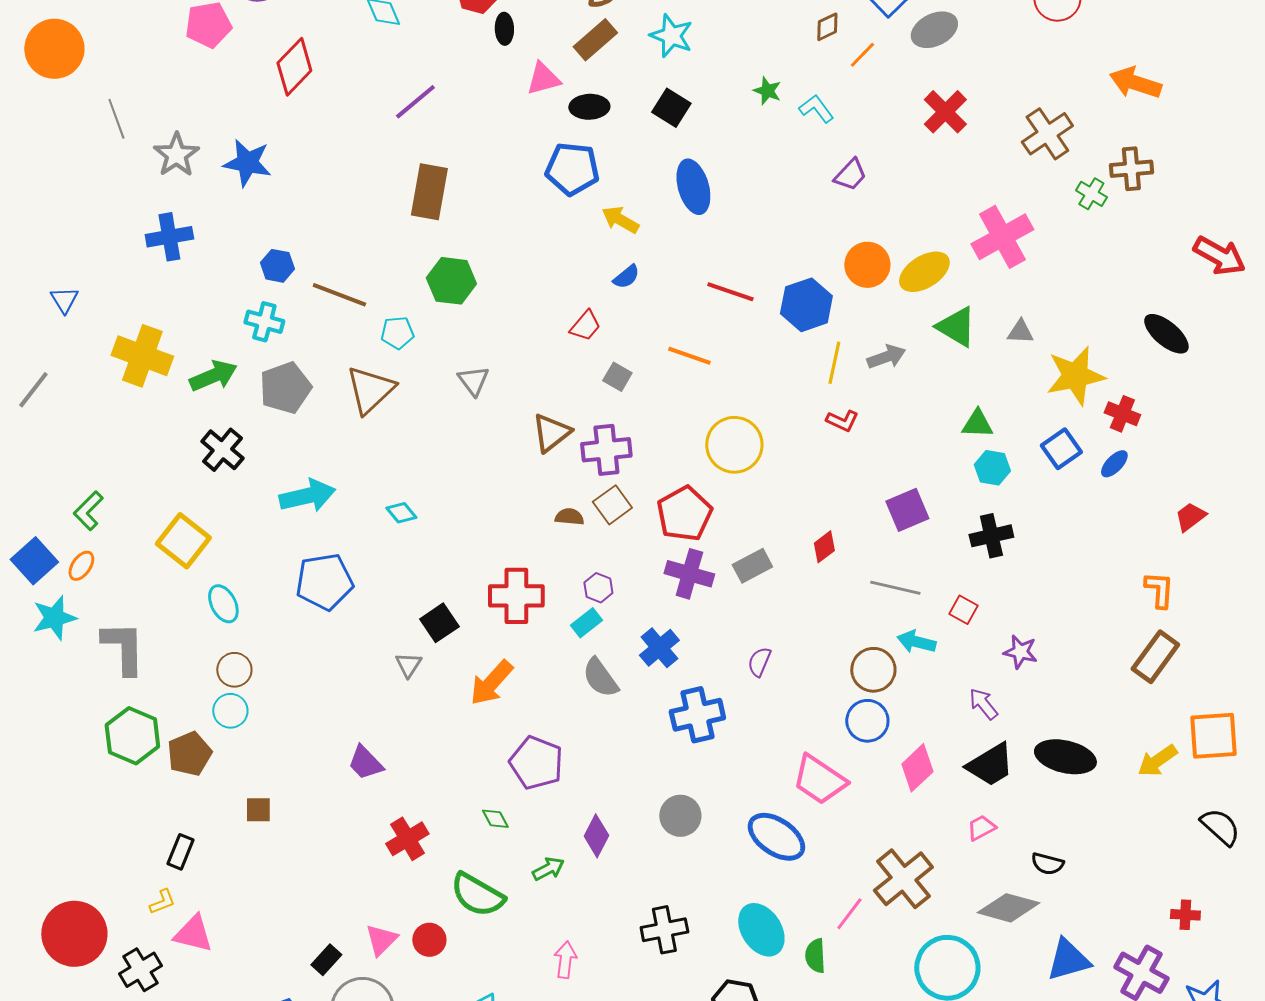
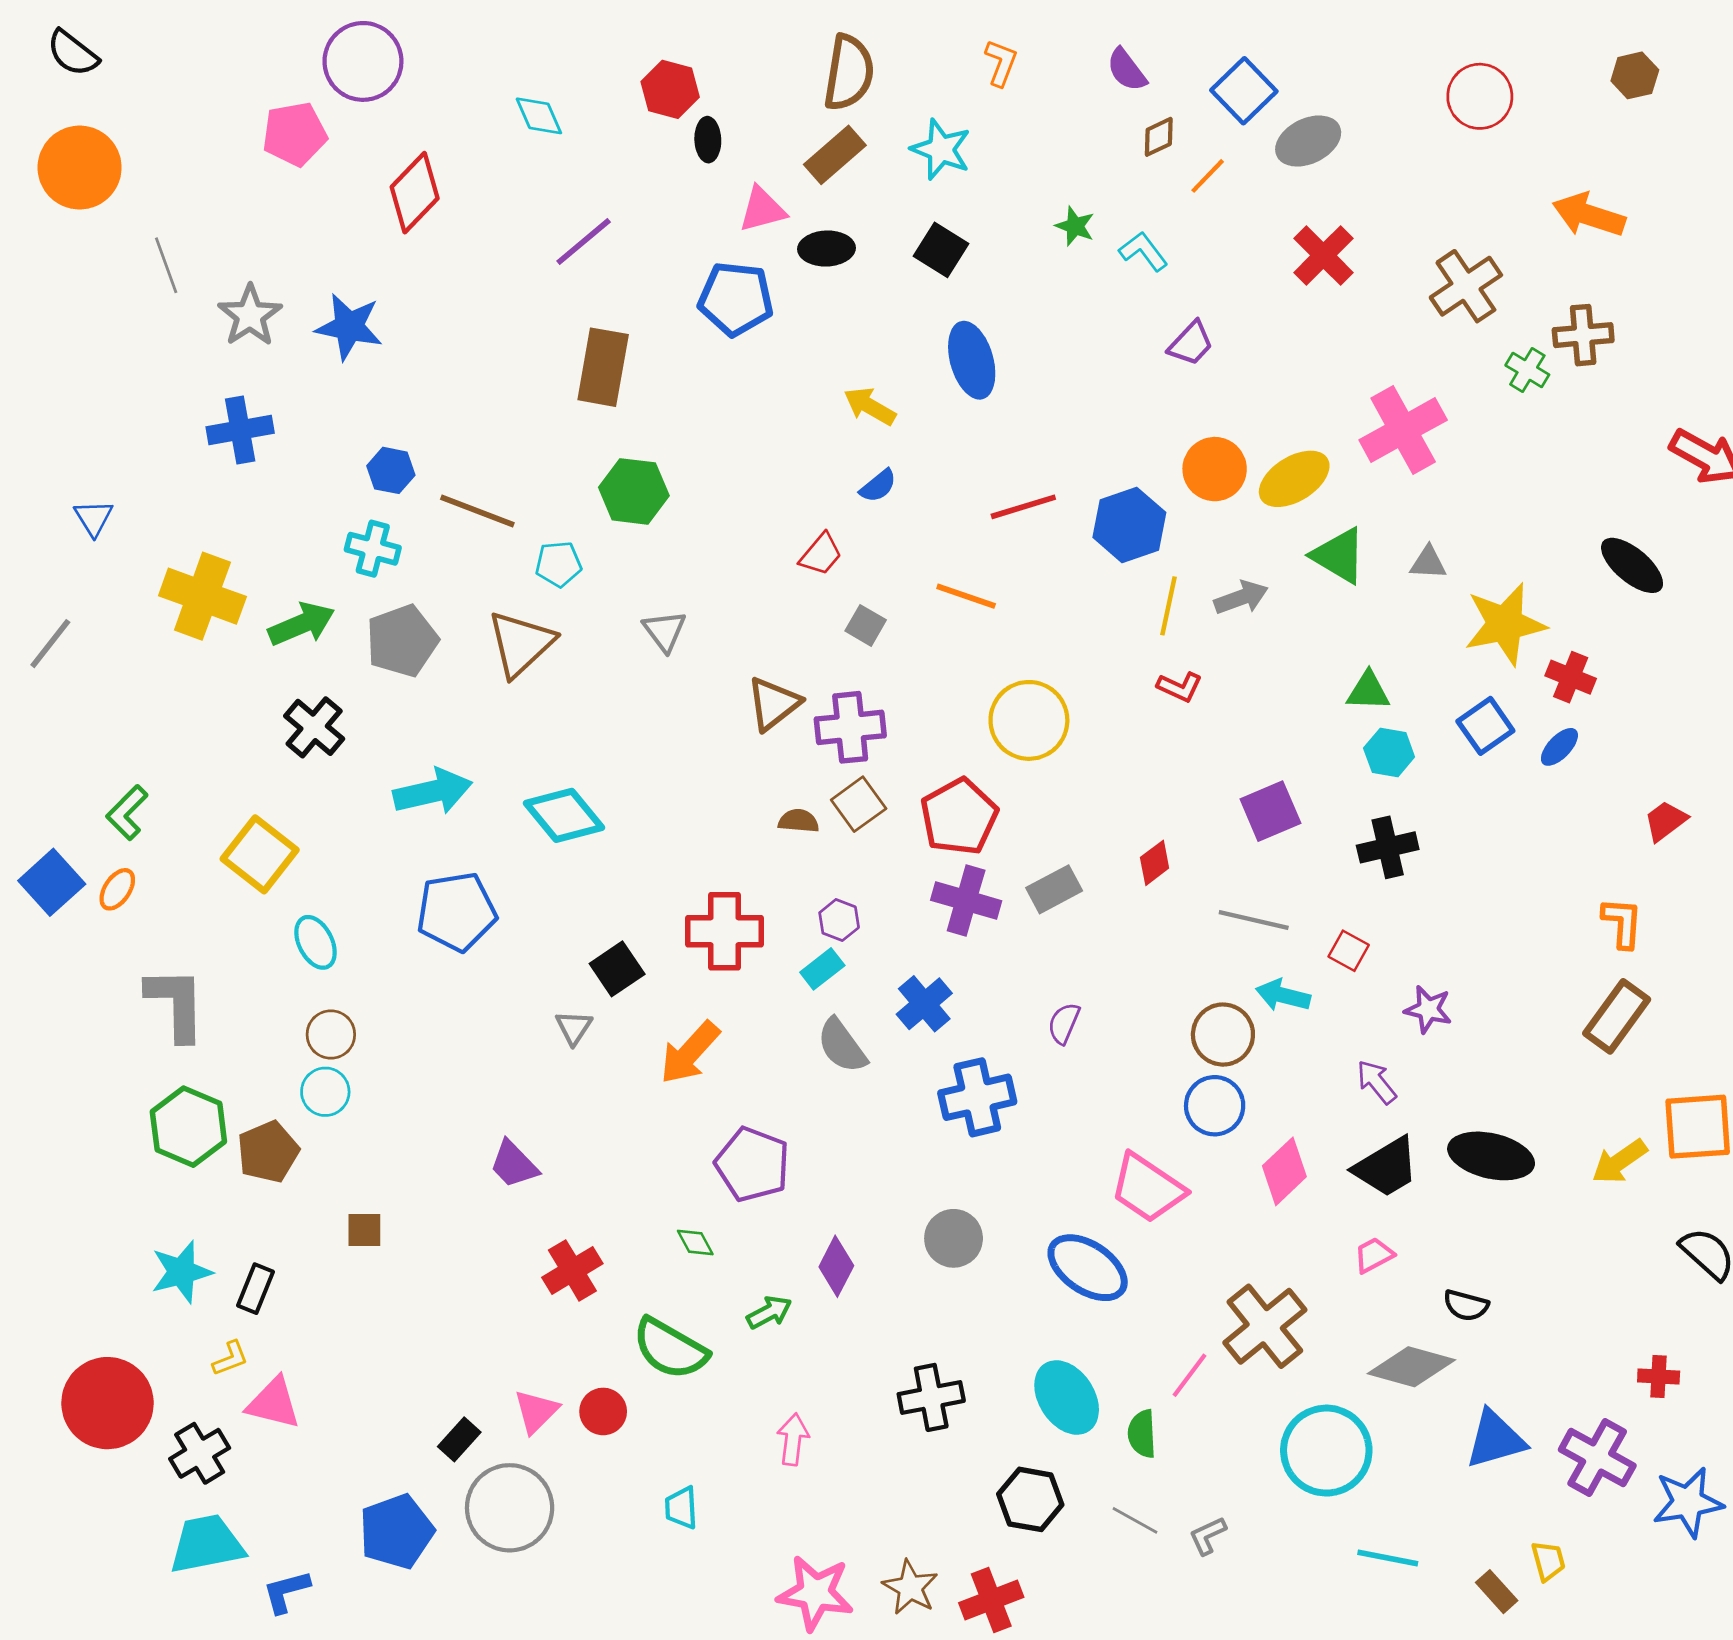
blue pentagon: (572, 169) -> (736, 299), moved
red line: (730, 292) -> (1023, 507), turned -36
cyan diamond: (401, 513) -> (564, 815), size x1.8
cyan star: (54, 618) -> (181, 1272), moved

